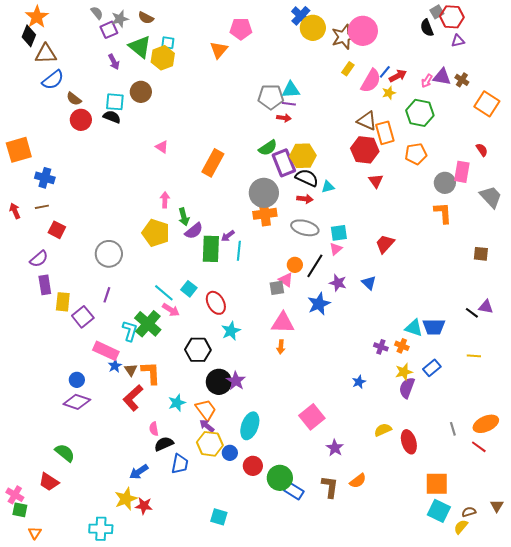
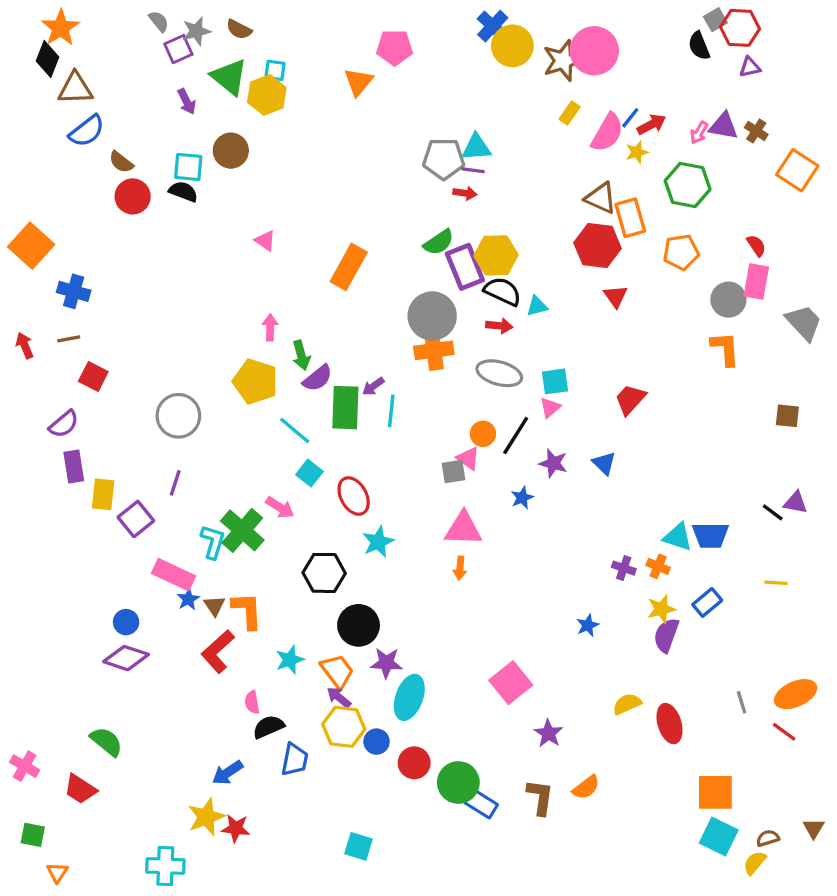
orange square: (19, 150) -> (31, 246), turned -32
red semicircle: (482, 150) -> (756, 246), moved
cyan line: (164, 293) -> (295, 431), moved
blue star: (319, 304) -> (522, 498), size x0.6
purple star: (236, 381) -> (386, 663), moved, turned -30
pink cross: (15, 495) -> (25, 766), moved

